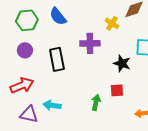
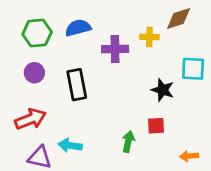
blue semicircle: (58, 16) -> (78, 28), turned 114
yellow cross: (112, 23) -> (149, 37), turned -32
purple cross: (90, 43) -> (115, 49), moved

